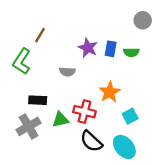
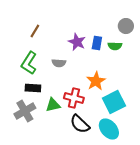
gray circle: (143, 20) -> (126, 26), moved
green L-shape: (22, 61) -> (29, 63), moved
cyan square: (130, 116) -> (114, 102), size x1.6

